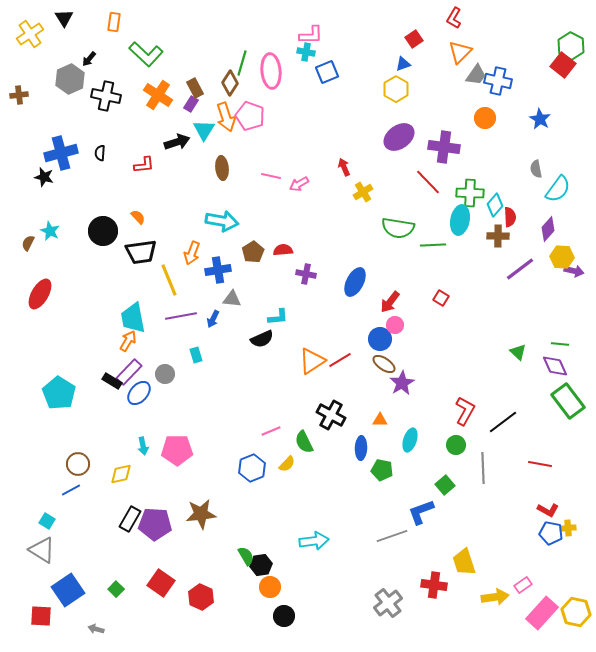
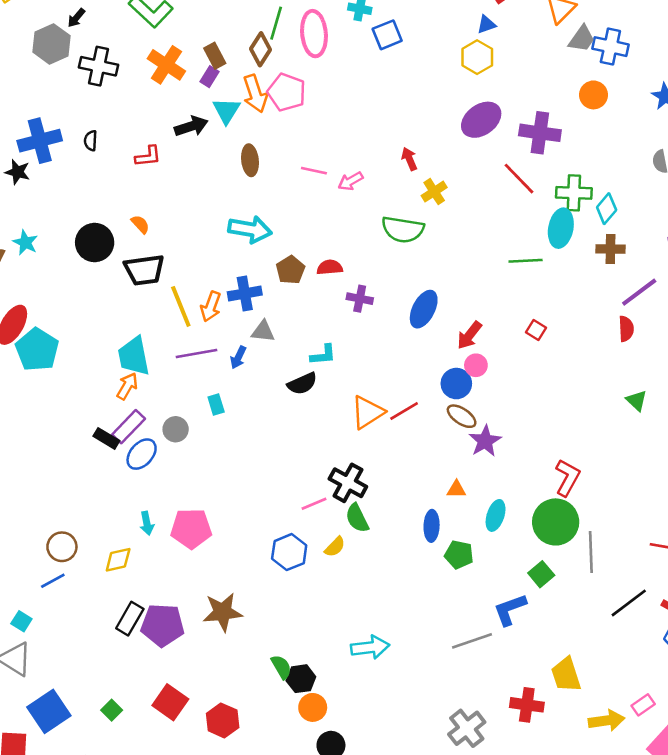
red semicircle: (510, 217) -> (626, 329), moved
green semicircle: (398, 228) -> (403, 229), moved
orange arrow: (192, 253) -> (211, 306), moved
cyan pentagon: (59, 393) -> (37, 350), moved
black cross: (331, 415) -> (348, 483), moved
black line: (503, 422) -> (629, 603), moved
green circle: (456, 445) -> (556, 522), size x1.8

